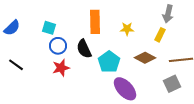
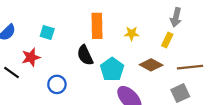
blue circle: (58, 46) -> (57, 84), moved
red star: (61, 68) -> (31, 57), moved

